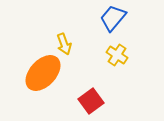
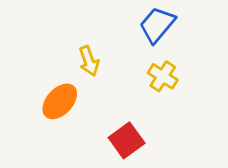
orange ellipse: (43, 73) -> (60, 101), size x0.7

